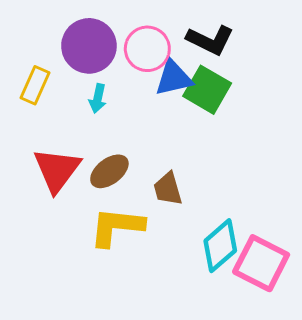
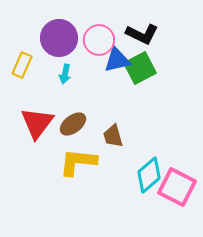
green square: (207, 90) -> (140, 68), turned 32

